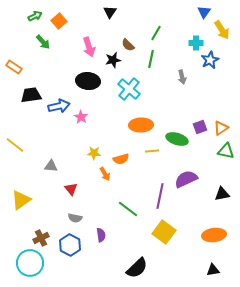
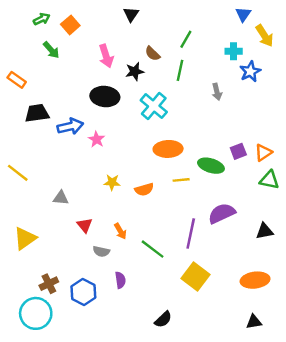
orange arrow: (105, 174) -> (120, 231), moved
gray semicircle: (75, 218) -> (101, 251), moved
black semicircle: (137, 268) -> (163, 319), size x0.7

